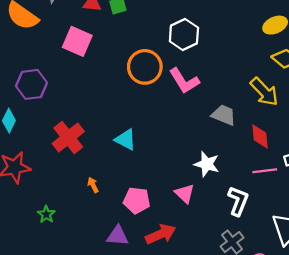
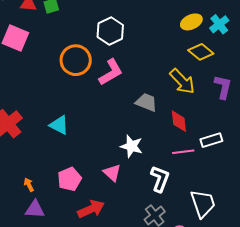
pink L-shape: (184, 81) -> (111, 72), turned -88
orange arrow: (93, 185) -> (29, 185), moved
pink pentagon: (137, 200) -> (70, 179), turned -30
purple triangle: (118, 236) -> (35, 209), moved

